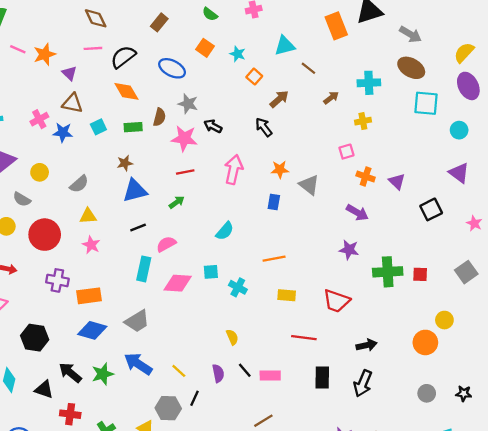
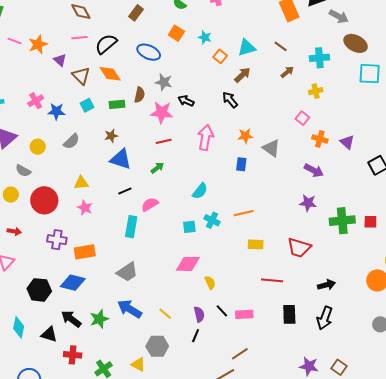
gray arrow: (410, 34) -> (339, 16), moved
cyan triangle: (285, 46) -> (247, 48), moved
brown line: (308, 68) -> (281, 46), moved
brown triangle: (72, 103) -> (81, 76), moved, turned 36
pink square: (346, 152) -> (302, 118), turned -32
gray semicircle: (79, 184) -> (71, 141), moved
blue triangle: (135, 191) -> (121, 159), turned 35
pink diamond: (178, 283) -> (188, 264), moved
cyan cross: (238, 287) -> (212, 220), moved
blue diamond: (92, 330) -> (73, 283), moved
black line: (195, 398) -> (196, 336), moved

